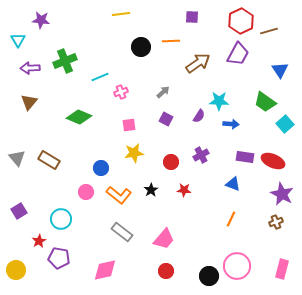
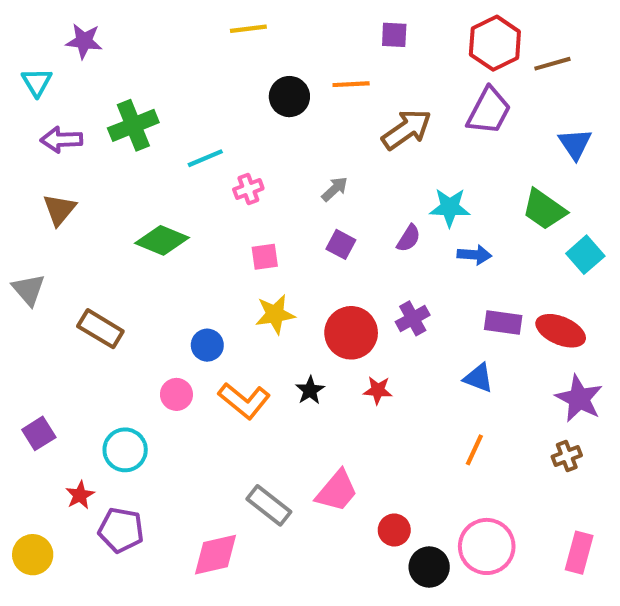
gray triangle: (17, 158) -> (29, 290), moved
red circle: (171, 162) -> (351, 333), size x1.6
gray rectangle: (122, 232) -> (269, 505), moved
red circle: (166, 271) -> (394, 530), moved

